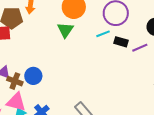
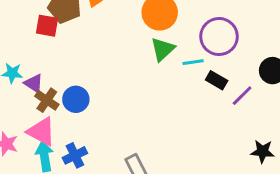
green triangle: (65, 30) -> (163, 49), moved
purple line: (140, 48) -> (242, 96), turned -35

